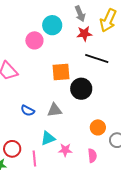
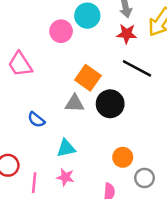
orange square: (61, 72) -> (88, 78), turned 30
gray triangle: (55, 110) -> (75, 103), moved
cyan triangle: (48, 138) -> (66, 148), moved
pink star: (65, 150) -> (65, 177), moved

